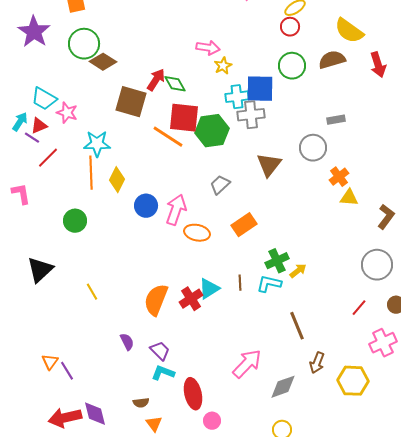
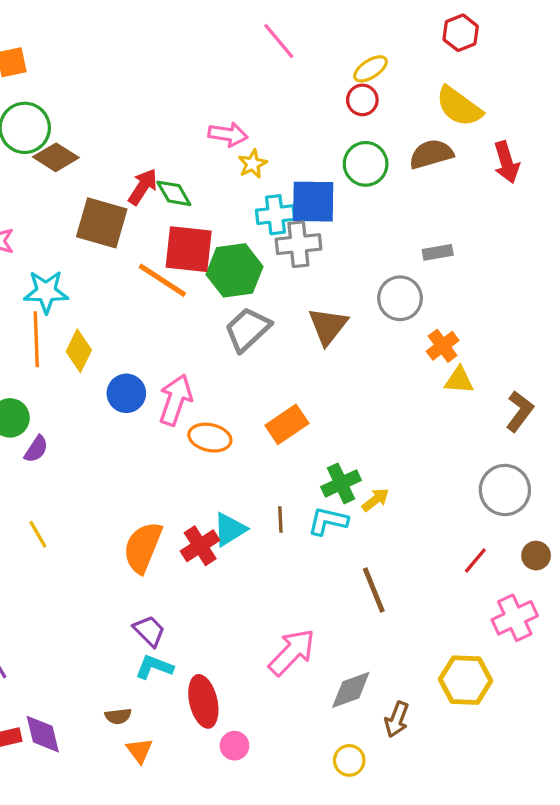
gray trapezoid: (220, 185) -> (248, 329), moved, size x1.4
purple semicircle: (127, 342) -> (36, 449), moved, turned 60
brown arrow: (317, 363) -> (397, 719), moved

